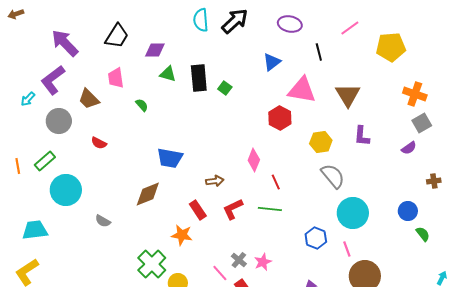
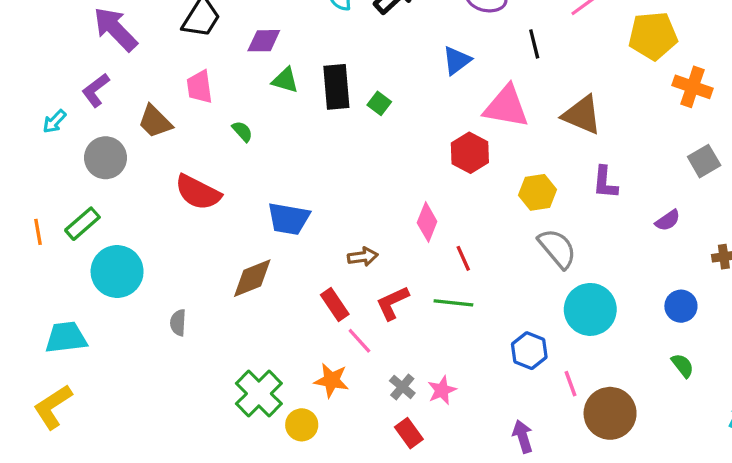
purple L-shape: (53, 80) -> (96, 90), size x0.7
orange cross: (415, 94) -> (692, 87), moved
brown triangle: (348, 95) -> (582, 115), turned -36
red semicircle: (99, 143) -> (198, 192), moved, size x1.8
purple semicircle: (409, 148) -> (668, 220), moved
gray semicircle: (103, 221) -> (178, 323), turned 63
green semicircle: (423, 234) -> (683, 365), moved
orange star: (182, 235) -> (331, 380), moved
pink line: (347, 249) -> (570, 384), moved
pink line: (220, 273) -> (359, 341), moved

